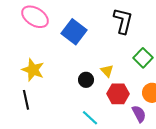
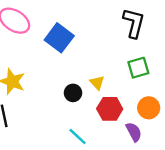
black L-shape: (123, 21) -> (134, 23), moved
green square: (143, 58) -> (138, 68), turned 30

